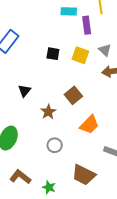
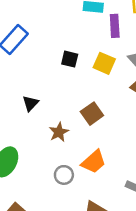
orange trapezoid: (89, 125) -> (94, 162), moved

